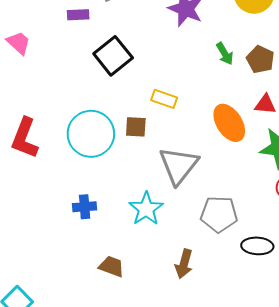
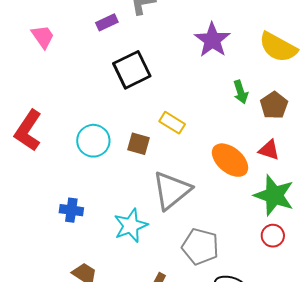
purple rectangle: (78, 15) -> (107, 22), turned -35
orange ellipse: (229, 123) -> (230, 160), turned -30
cyan circle: (91, 134) -> (93, 141), size x0.7

